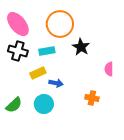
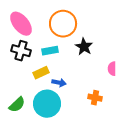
cyan circle: (44, 104) -> (47, 104), size x1.4

